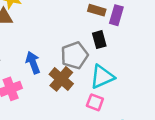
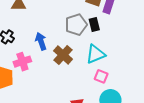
gray pentagon: (74, 55) -> (76, 25), moved
pink square: (95, 102) -> (101, 76), moved

